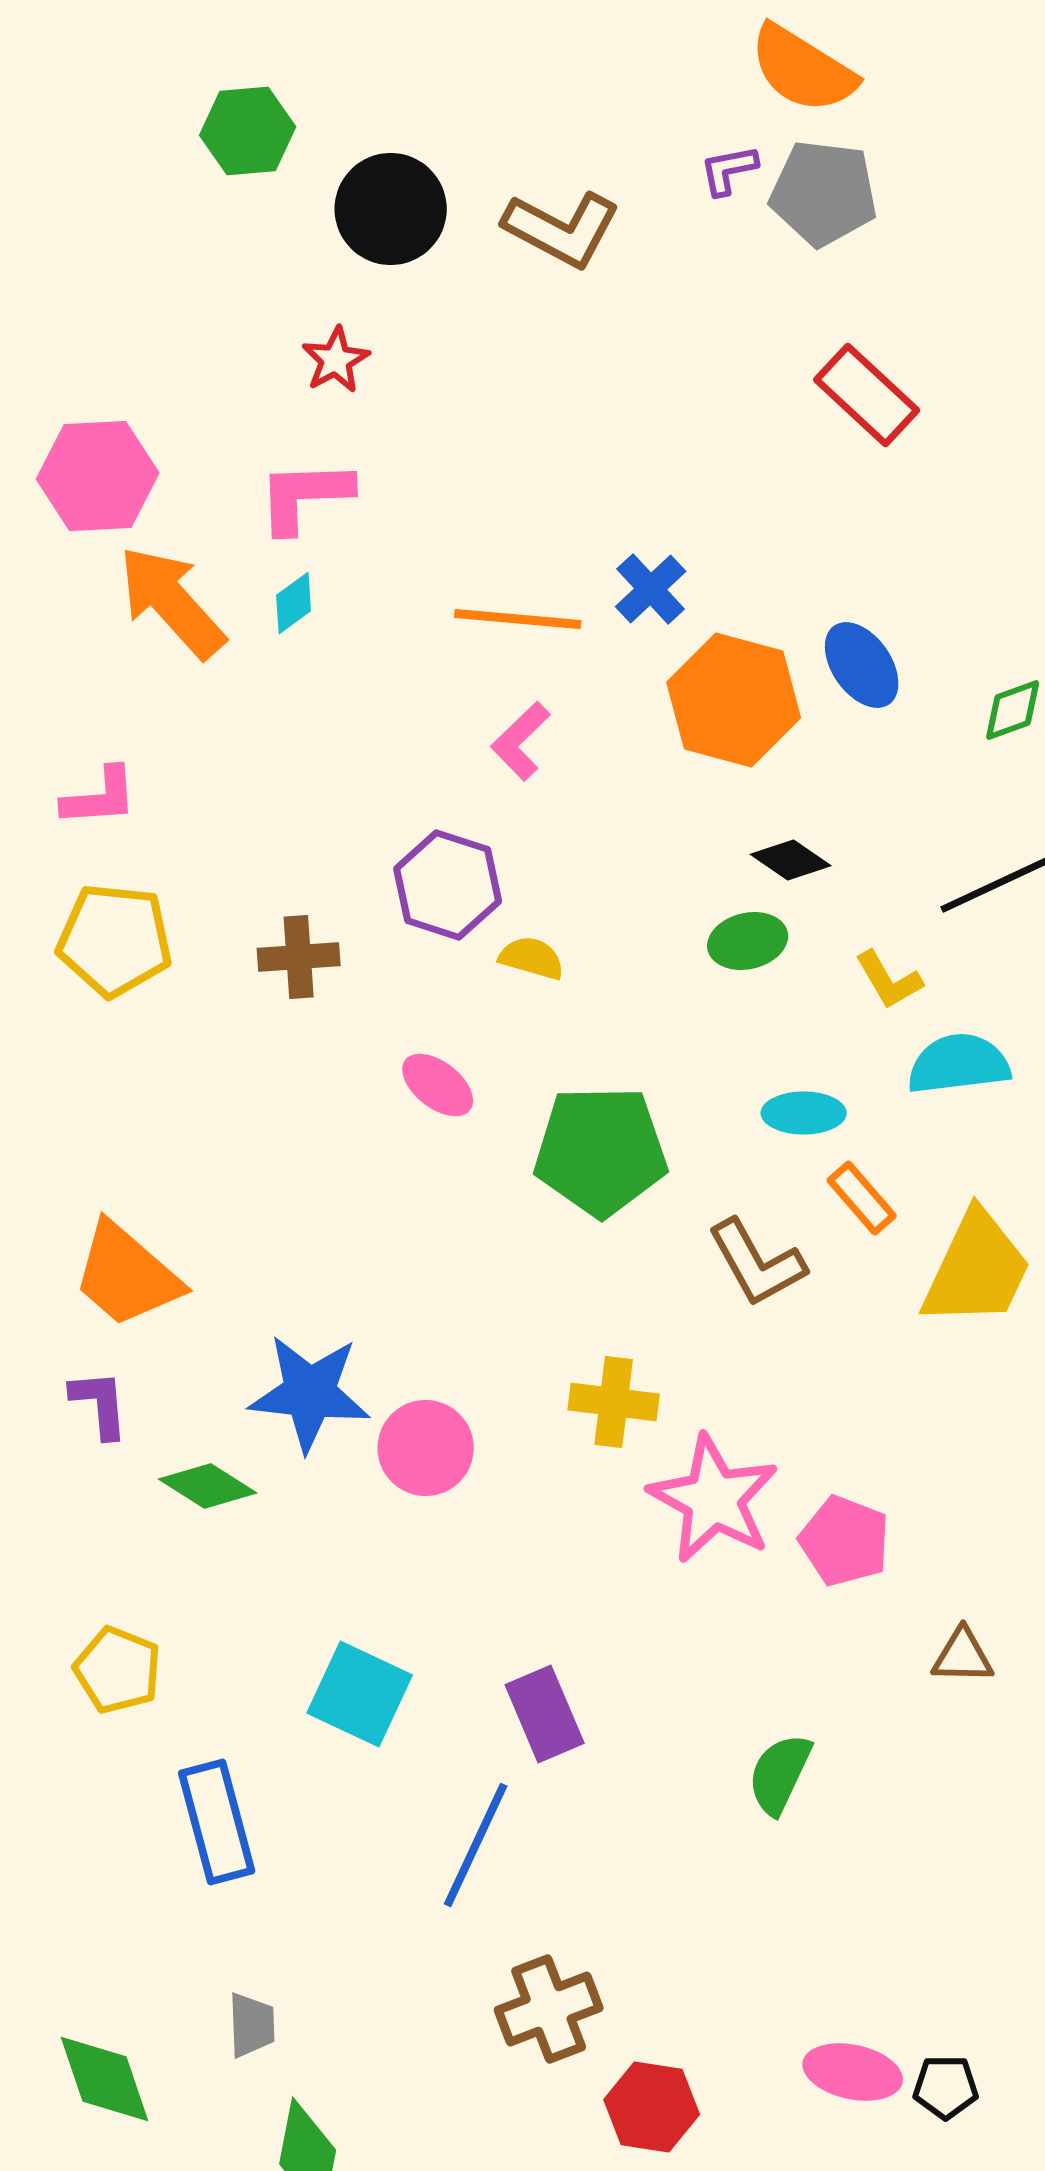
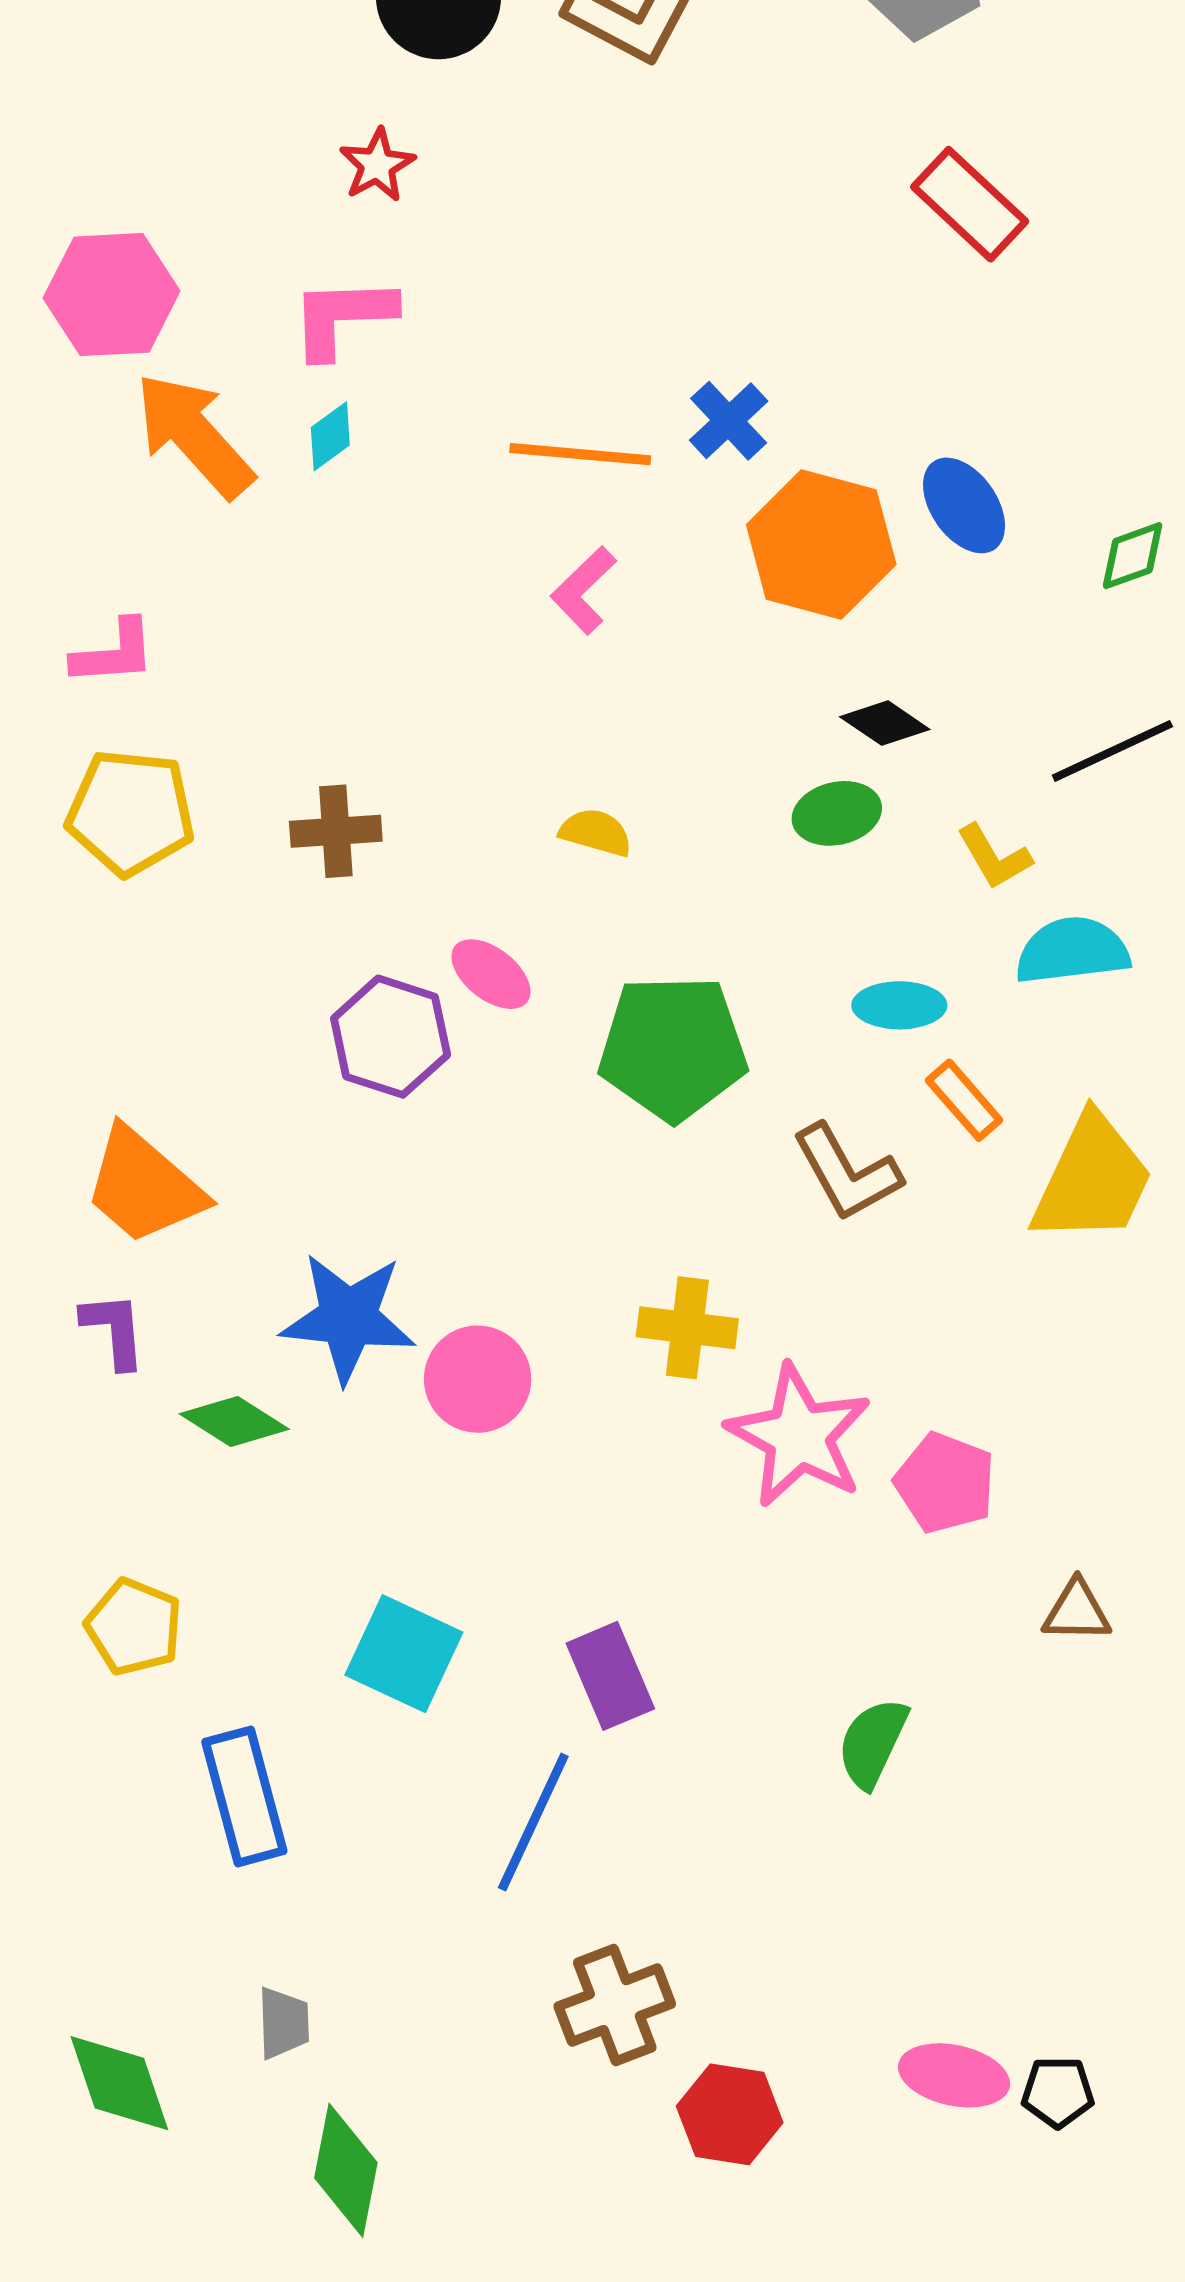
purple hexagon: (448, 885) -> (391, 1037), moved

